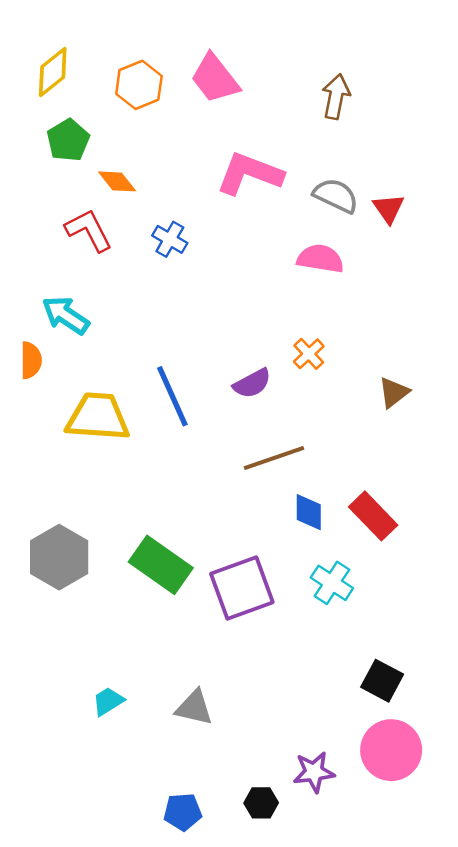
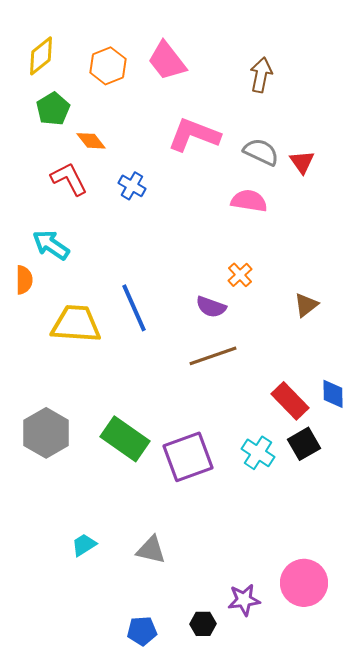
purple semicircle: (252, 383) -> (211, 307), moved, turned 48
blue diamond: (309, 512) -> (333, 394), moved
black square: (382, 681) -> (304, 444), moved, turned 32

